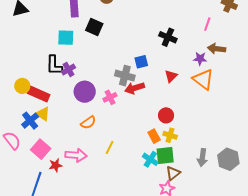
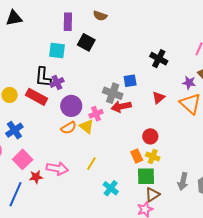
red rectangle: (39, 94) -> (36, 97), moved
yellow triangle: (43, 114) -> (87, 126), moved
orange semicircle: (88, 123) -> (69, 128), moved
cyan cross: (150, 159) -> (111, 188), moved

